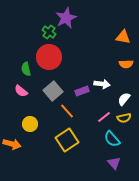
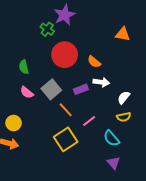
red circle: (49, 57) -> (65, 55), moved
orange semicircle: (126, 64) -> (94, 62), moved, turned 40
pink semicircle: (21, 91) -> (27, 92), moved
pink line: (104, 117) -> (89, 121), moved
yellow circle: (30, 124) -> (14, 123), moved

